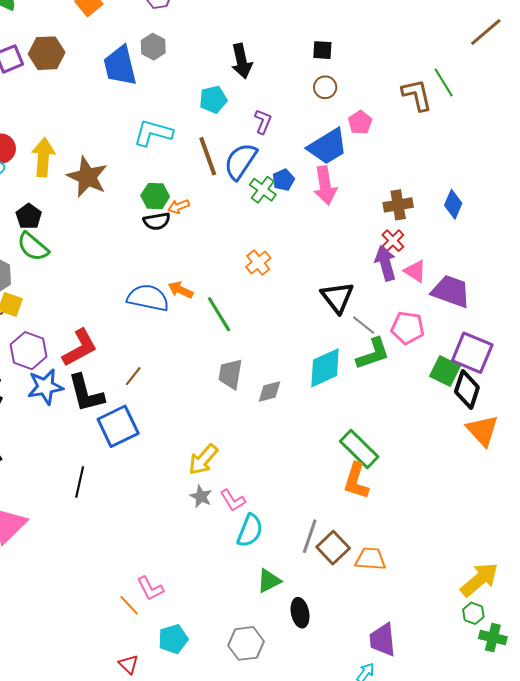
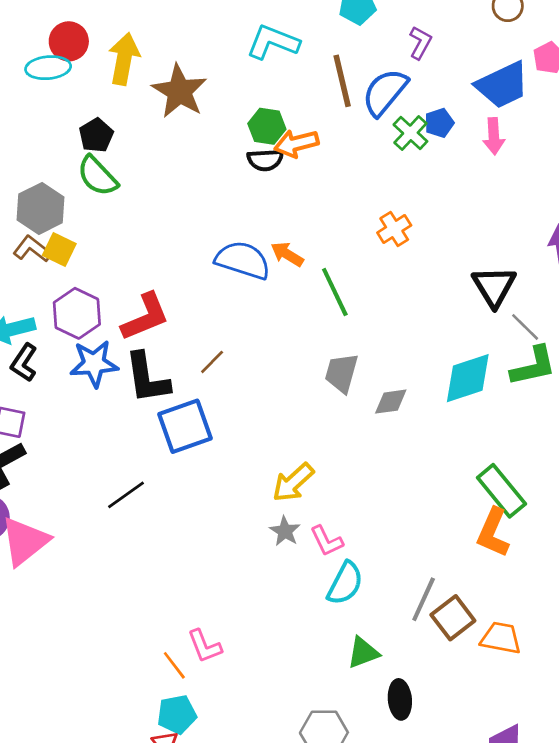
pink arrow: (325, 185) -> (494, 136), size x0.7
orange arrow: (179, 207) -> (296, 143), size x1.5
black line: (80, 482) -> (126, 495), turned 36
cyan pentagon: (173, 639) -> (177, 714), moved

